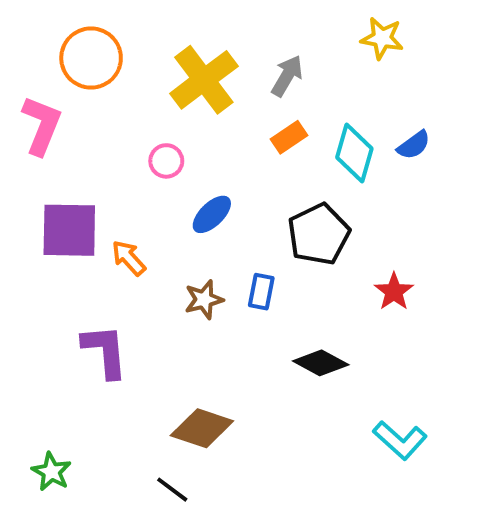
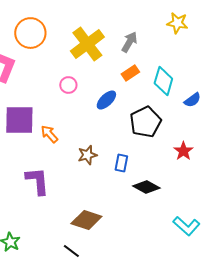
blue semicircle: (414, 145) -> (192, 100), moved
blue ellipse: (212, 214) -> (106, 100), moved
blue rectangle: (261, 292) -> (121, 163), moved

